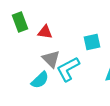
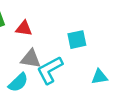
gray triangle: (51, 59) -> (31, 59), turned -36

